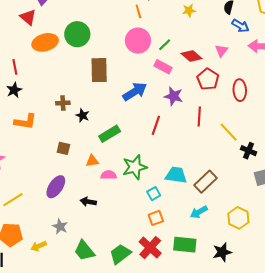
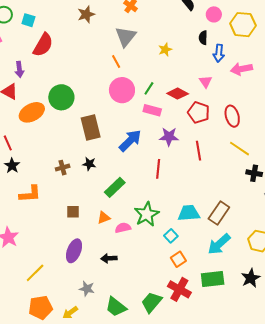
blue arrow: (240, 26) -> (219, 53), turned 78
black star: (83, 115) -> (89, 164), moved
yellow line: (229, 132) -> (239, 149), moved
cyan arrow: (199, 212) -> (219, 244), size x1.4

